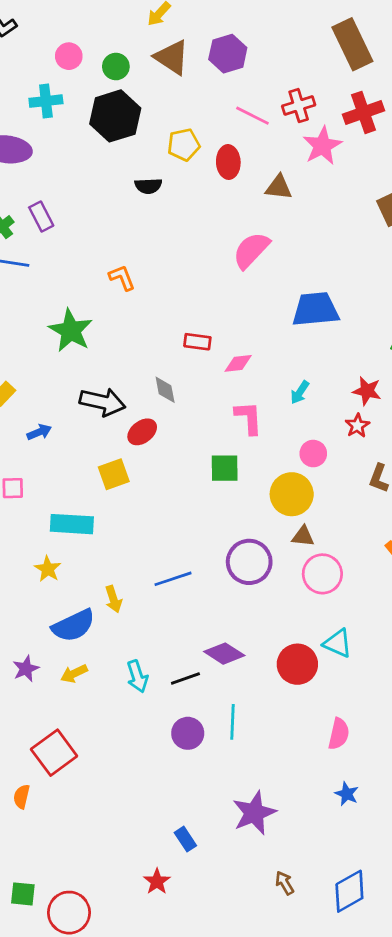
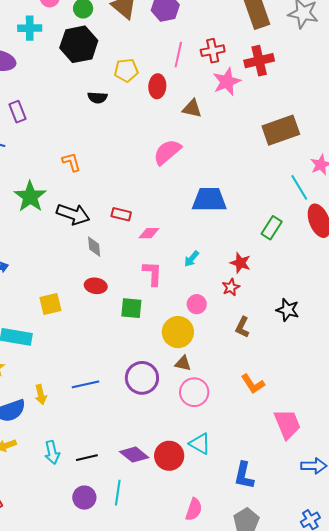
pink line: (252, 116) -> (178, 55), turned 70
black arrow: (102, 402) -> (73, 214), moved
red ellipse: (142, 432) -> (96, 286), moved, turned 40
purple diamond: (224, 654) -> (134, 455), moved

